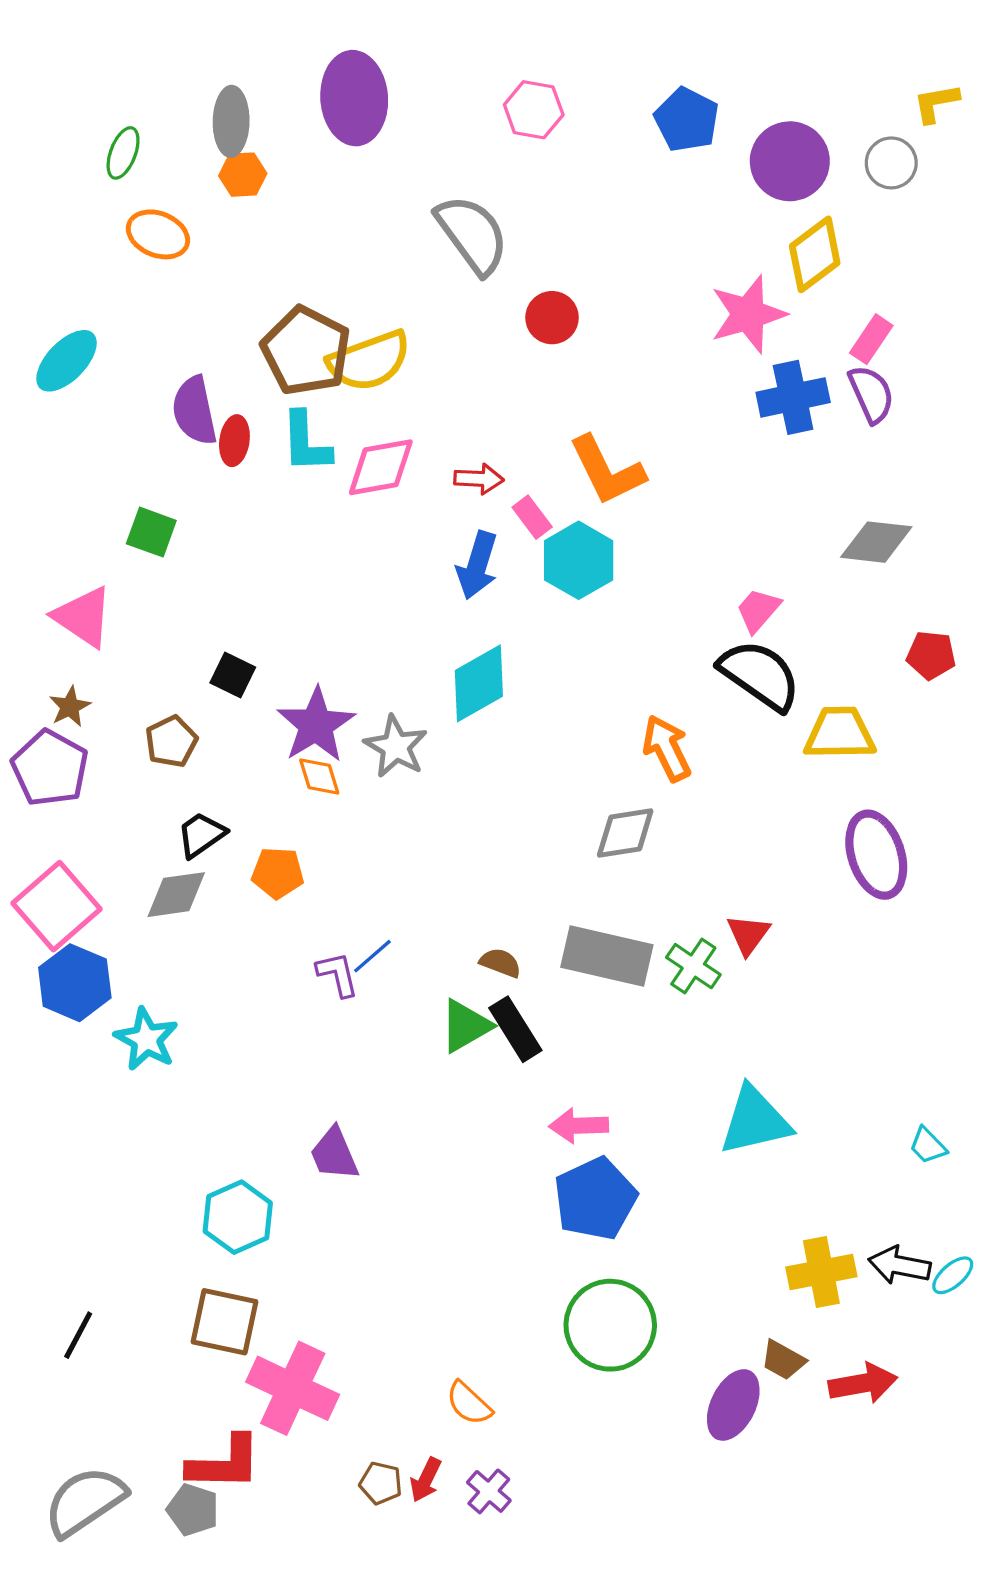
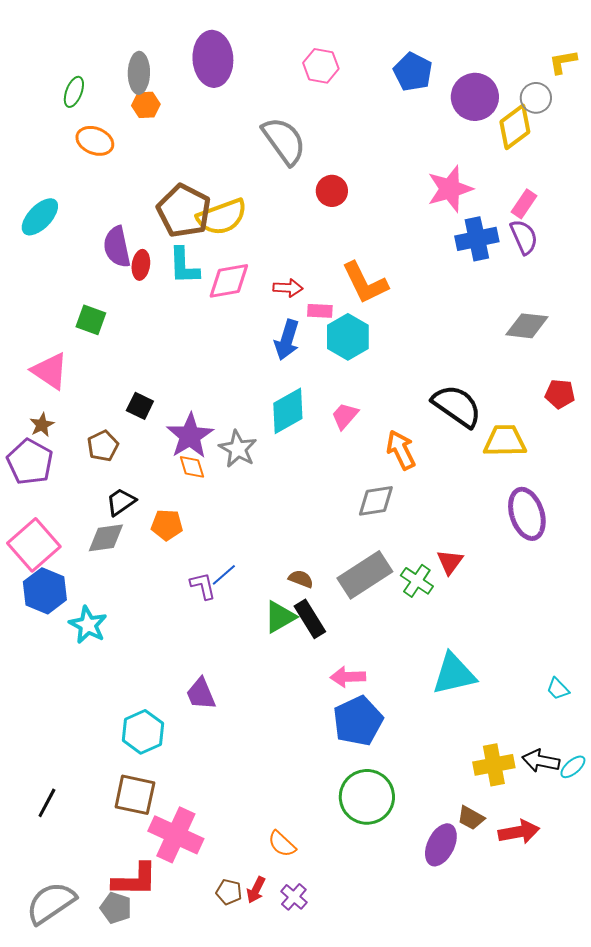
yellow diamond: (815, 254) -> (515, 127), moved
pink rectangle: (532, 517) -> (320, 311), turned -50
pink trapezoid: (758, 610) -> (345, 416), moved
gray rectangle: (607, 956) -> (365, 575), turned -46

